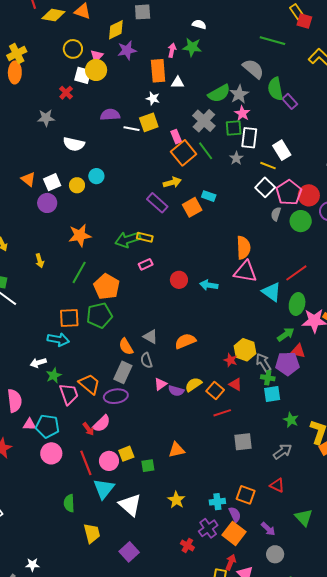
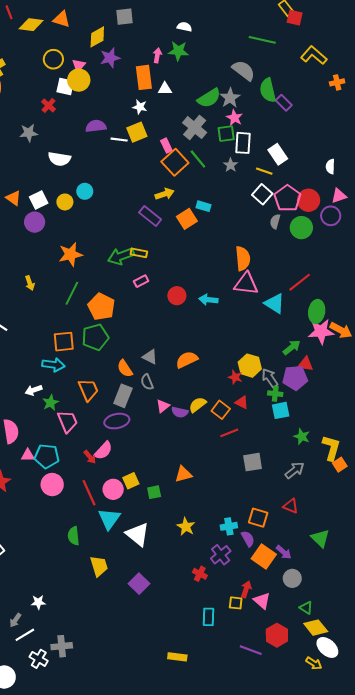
green ellipse: (297, 304) -> (317, 311), moved
orange trapezoid: (89, 384) -> (88, 390), moved, turned 30
orange square: (234, 533) -> (264, 557), moved

